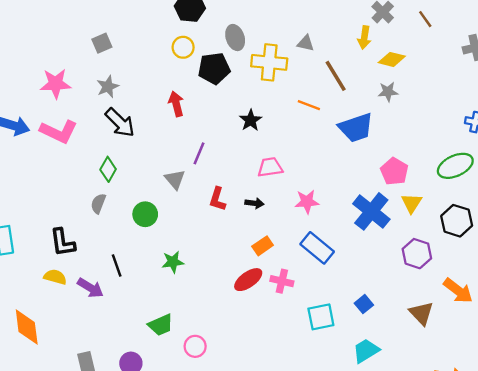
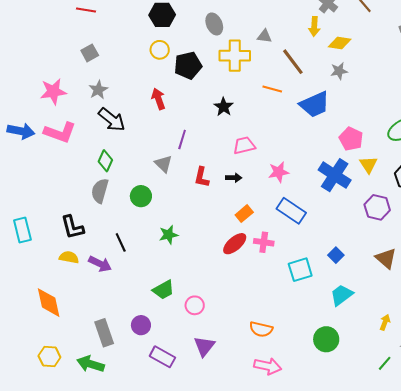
gray ellipse: (235, 38) -> (214, 24), moved
gray semicircle: (98, 203) -> (100, 191), size x1.4

